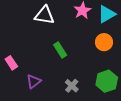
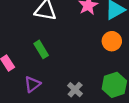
green rectangle: (60, 50) -> (41, 49), moved

